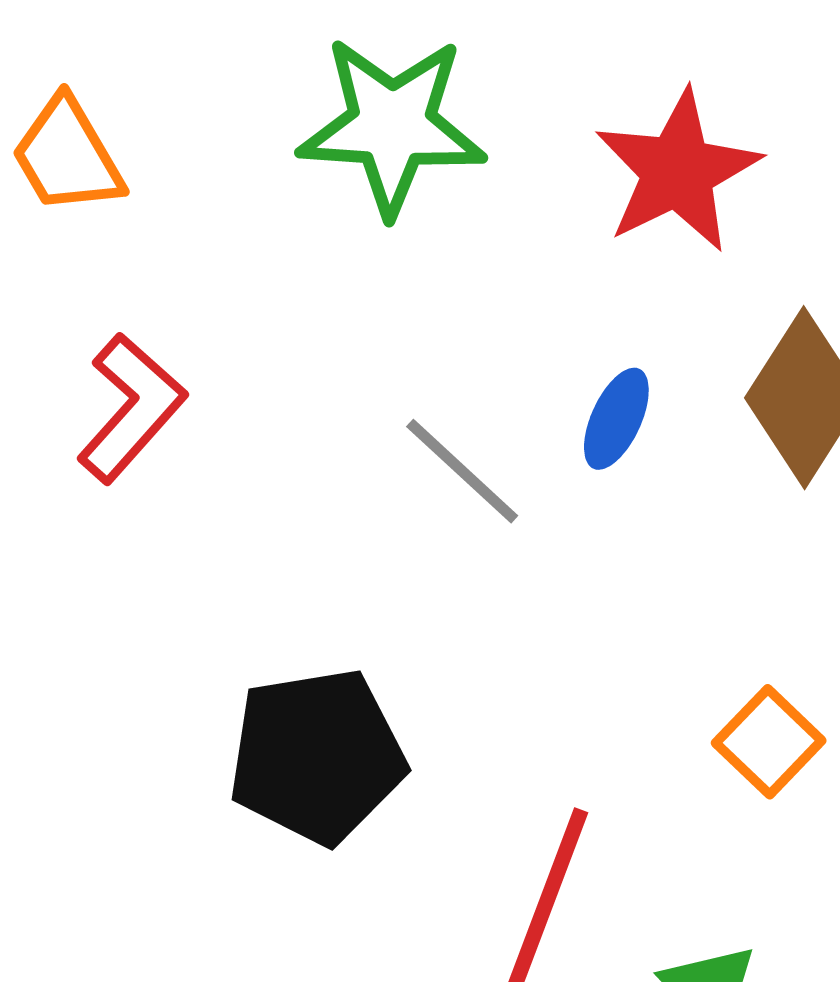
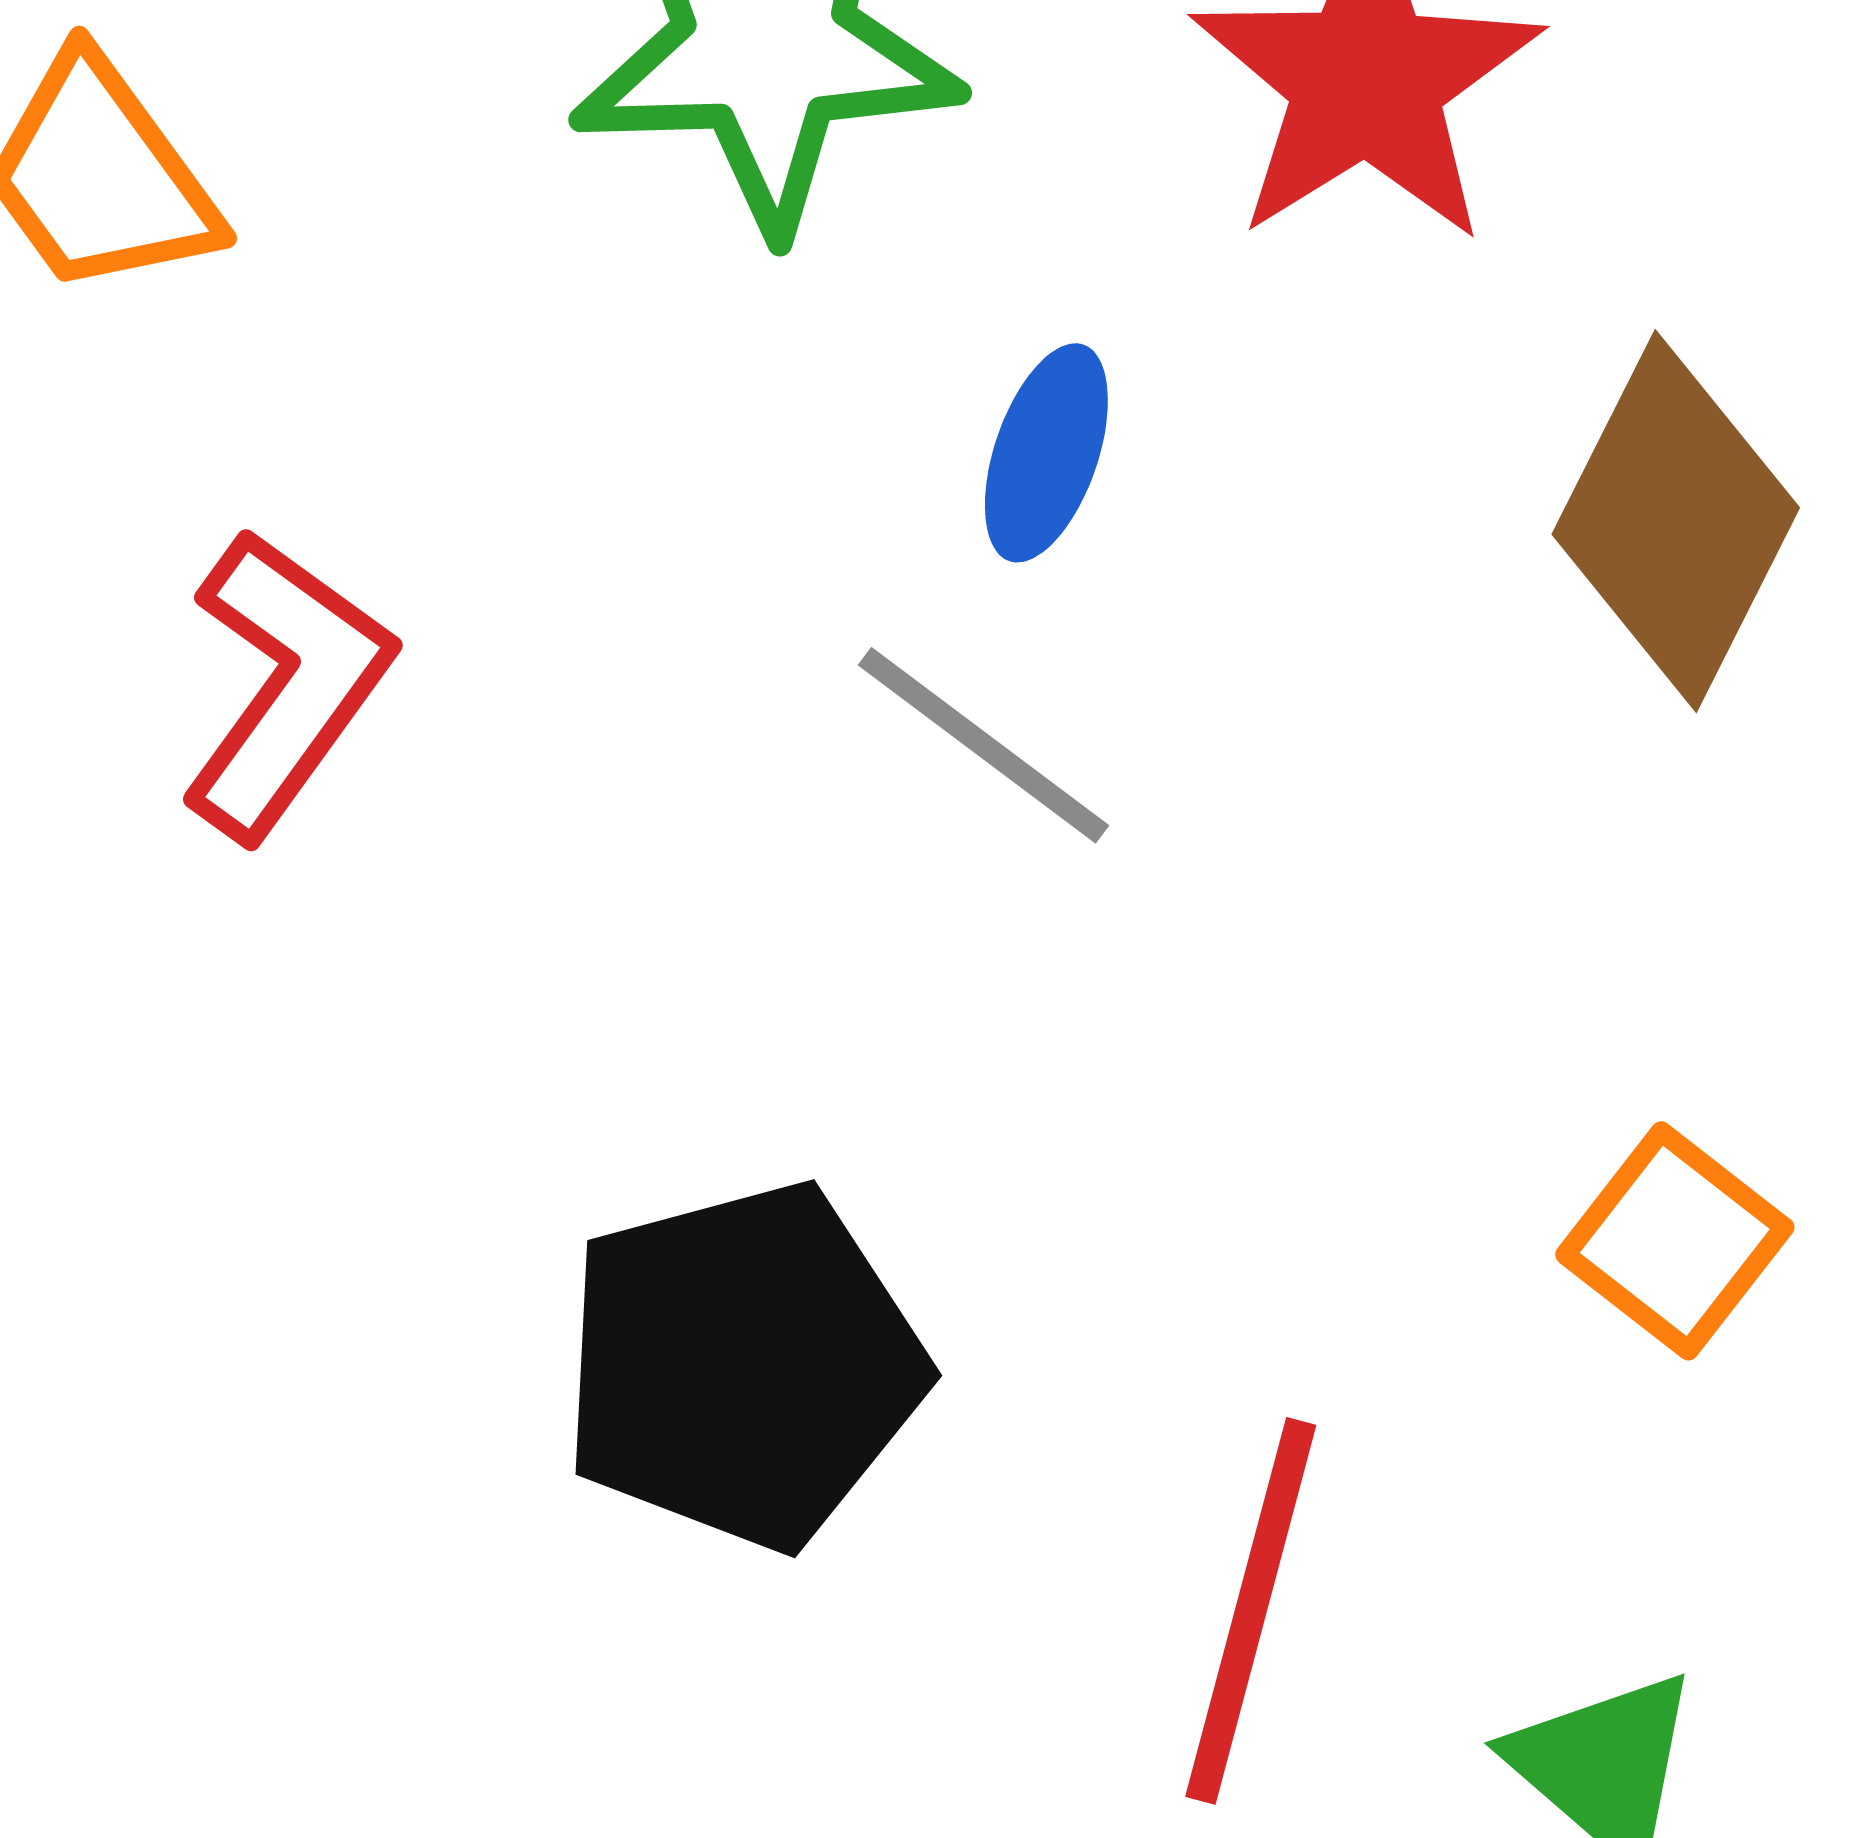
blue ellipse: (616, 419) -> (1046, 453), moved

